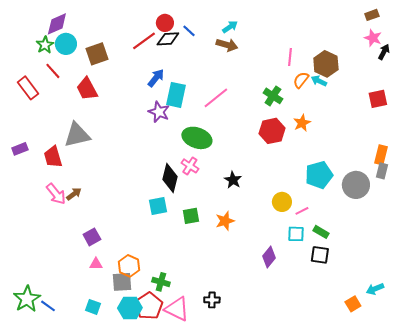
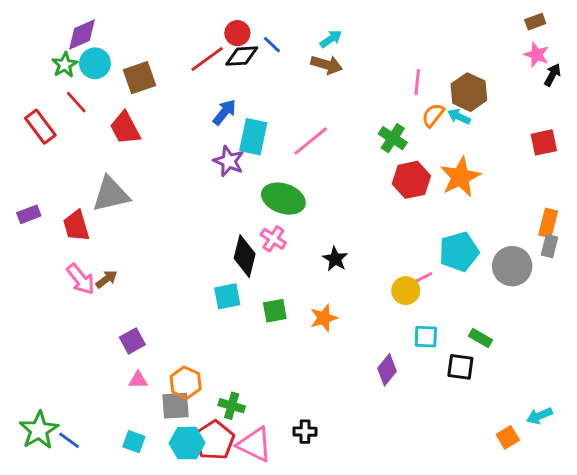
orange star: (302, 123) -> (460, 177), moved, size x1.6
red hexagon: (272, 131) -> (411, 180), moved
pink line: (302, 211) -> (423, 278), moved
green rectangle: (321, 232) -> (480, 338), moved

